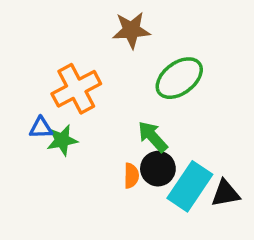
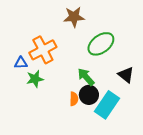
blue triangle: (41, 128) -> (21, 63), moved
black triangle: (225, 193) -> (126, 75), moved, turned 48

